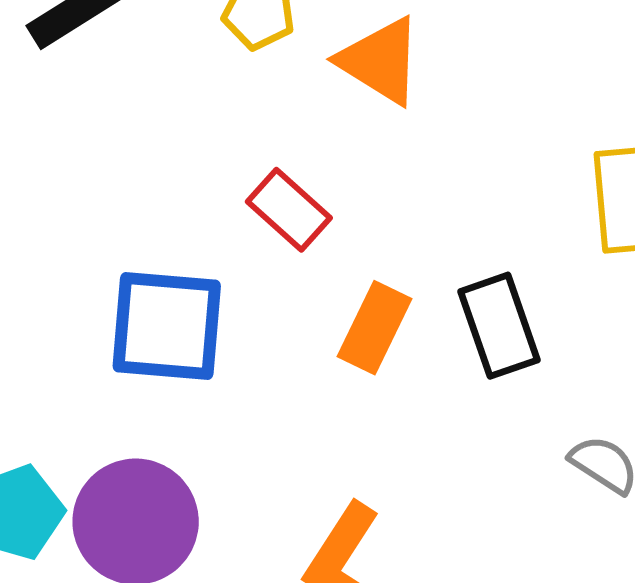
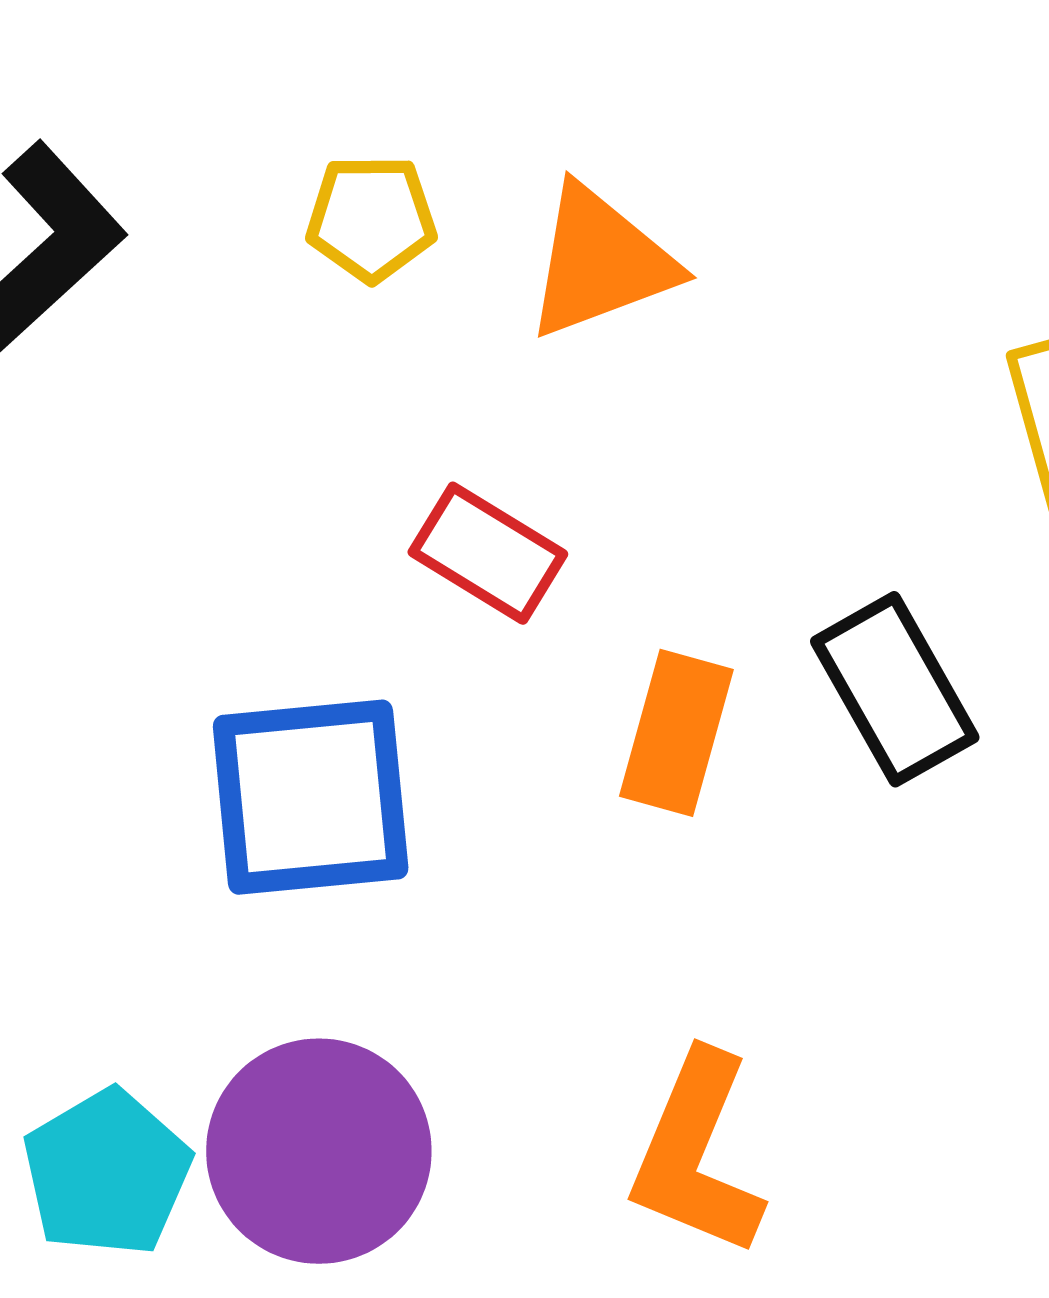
orange triangle: (380, 61) -> (600, 262), turned -42

